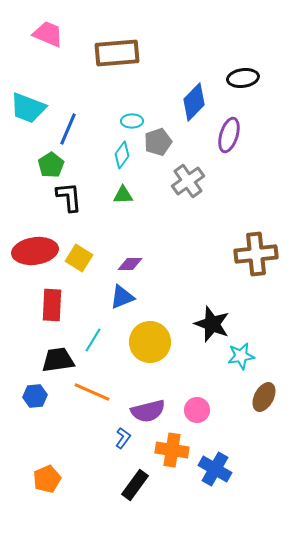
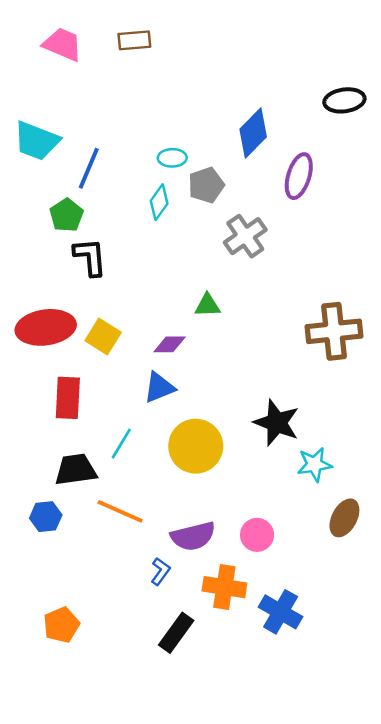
brown rectangle: (117, 53) -> (134, 40), moved, size x0.6
black ellipse: (243, 78) -> (344, 100), moved
green triangle: (123, 195) -> (207, 305), moved

